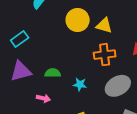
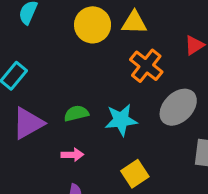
orange cross: (105, 55) -> (146, 66), turned -30
cyan star: (80, 84) -> (121, 120), size x1.5

